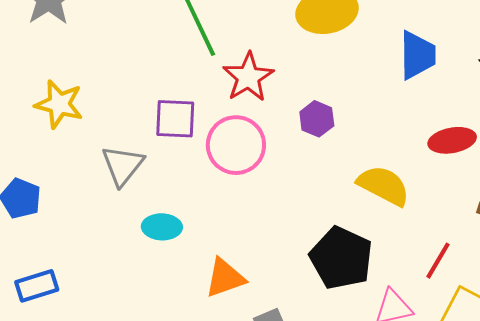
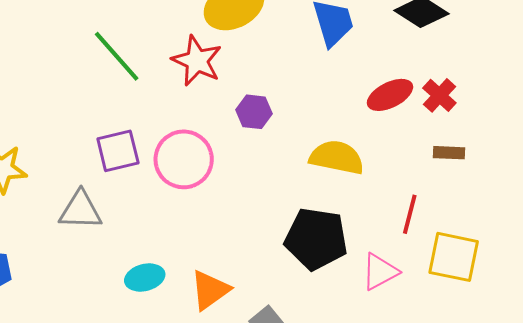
red star: (248, 77) -> (197, 61), moved
gray triangle: (123, 165) -> (80, 210), turned -51
cyan ellipse: (162, 227) -> (145, 277), moved

